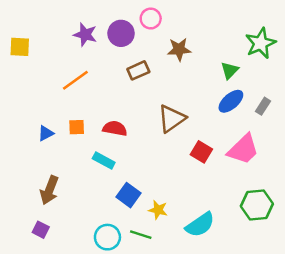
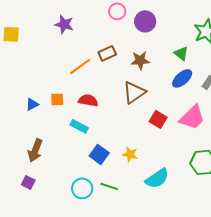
purple circle: (121, 33) -> (145, 21), moved
brown star: (179, 49) -> (140, 60), moved
green triangle: (230, 70) -> (181, 53), turned -35
orange line: (75, 80) -> (80, 66), moved
yellow star: (158, 210) -> (130, 154), moved

